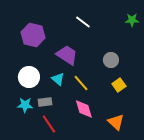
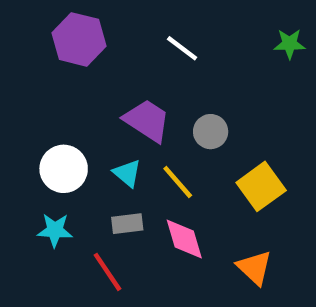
purple hexagon: (33, 35) -> (79, 39), moved
gray circle: (111, 60) -> (211, 132), moved
yellow square: (119, 85) -> (261, 186), size x1.5
gray rectangle: (45, 102) -> (127, 224), moved

